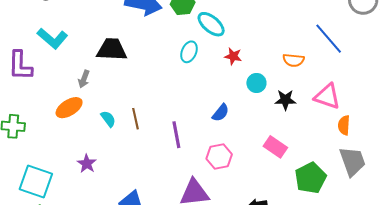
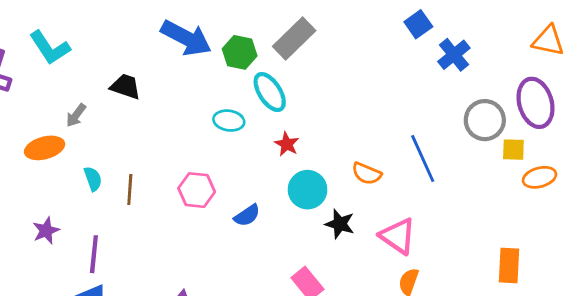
black trapezoid: (112, 50) -> (125, 86), size x0.7
cyan ellipse: (189, 52) -> (229, 121), turned 60
cyan circle: (256, 83) -> (308, 190), size x1.4
purple line: (176, 135) -> (94, 254), moved
pink hexagon: (219, 156) -> (197, 190), moved

